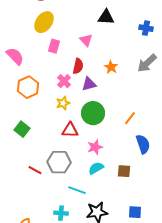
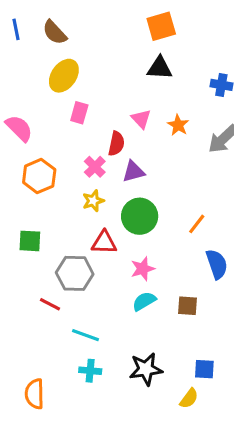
pink triangle: (86, 40) -> (141, 119), moved
orange star: (111, 67) -> (178, 125), moved
green square: (22, 129) -> (30, 241), turned -35
gray hexagon: (59, 162) -> (75, 273), moved
cyan line: (77, 190) -> (86, 335), moved

